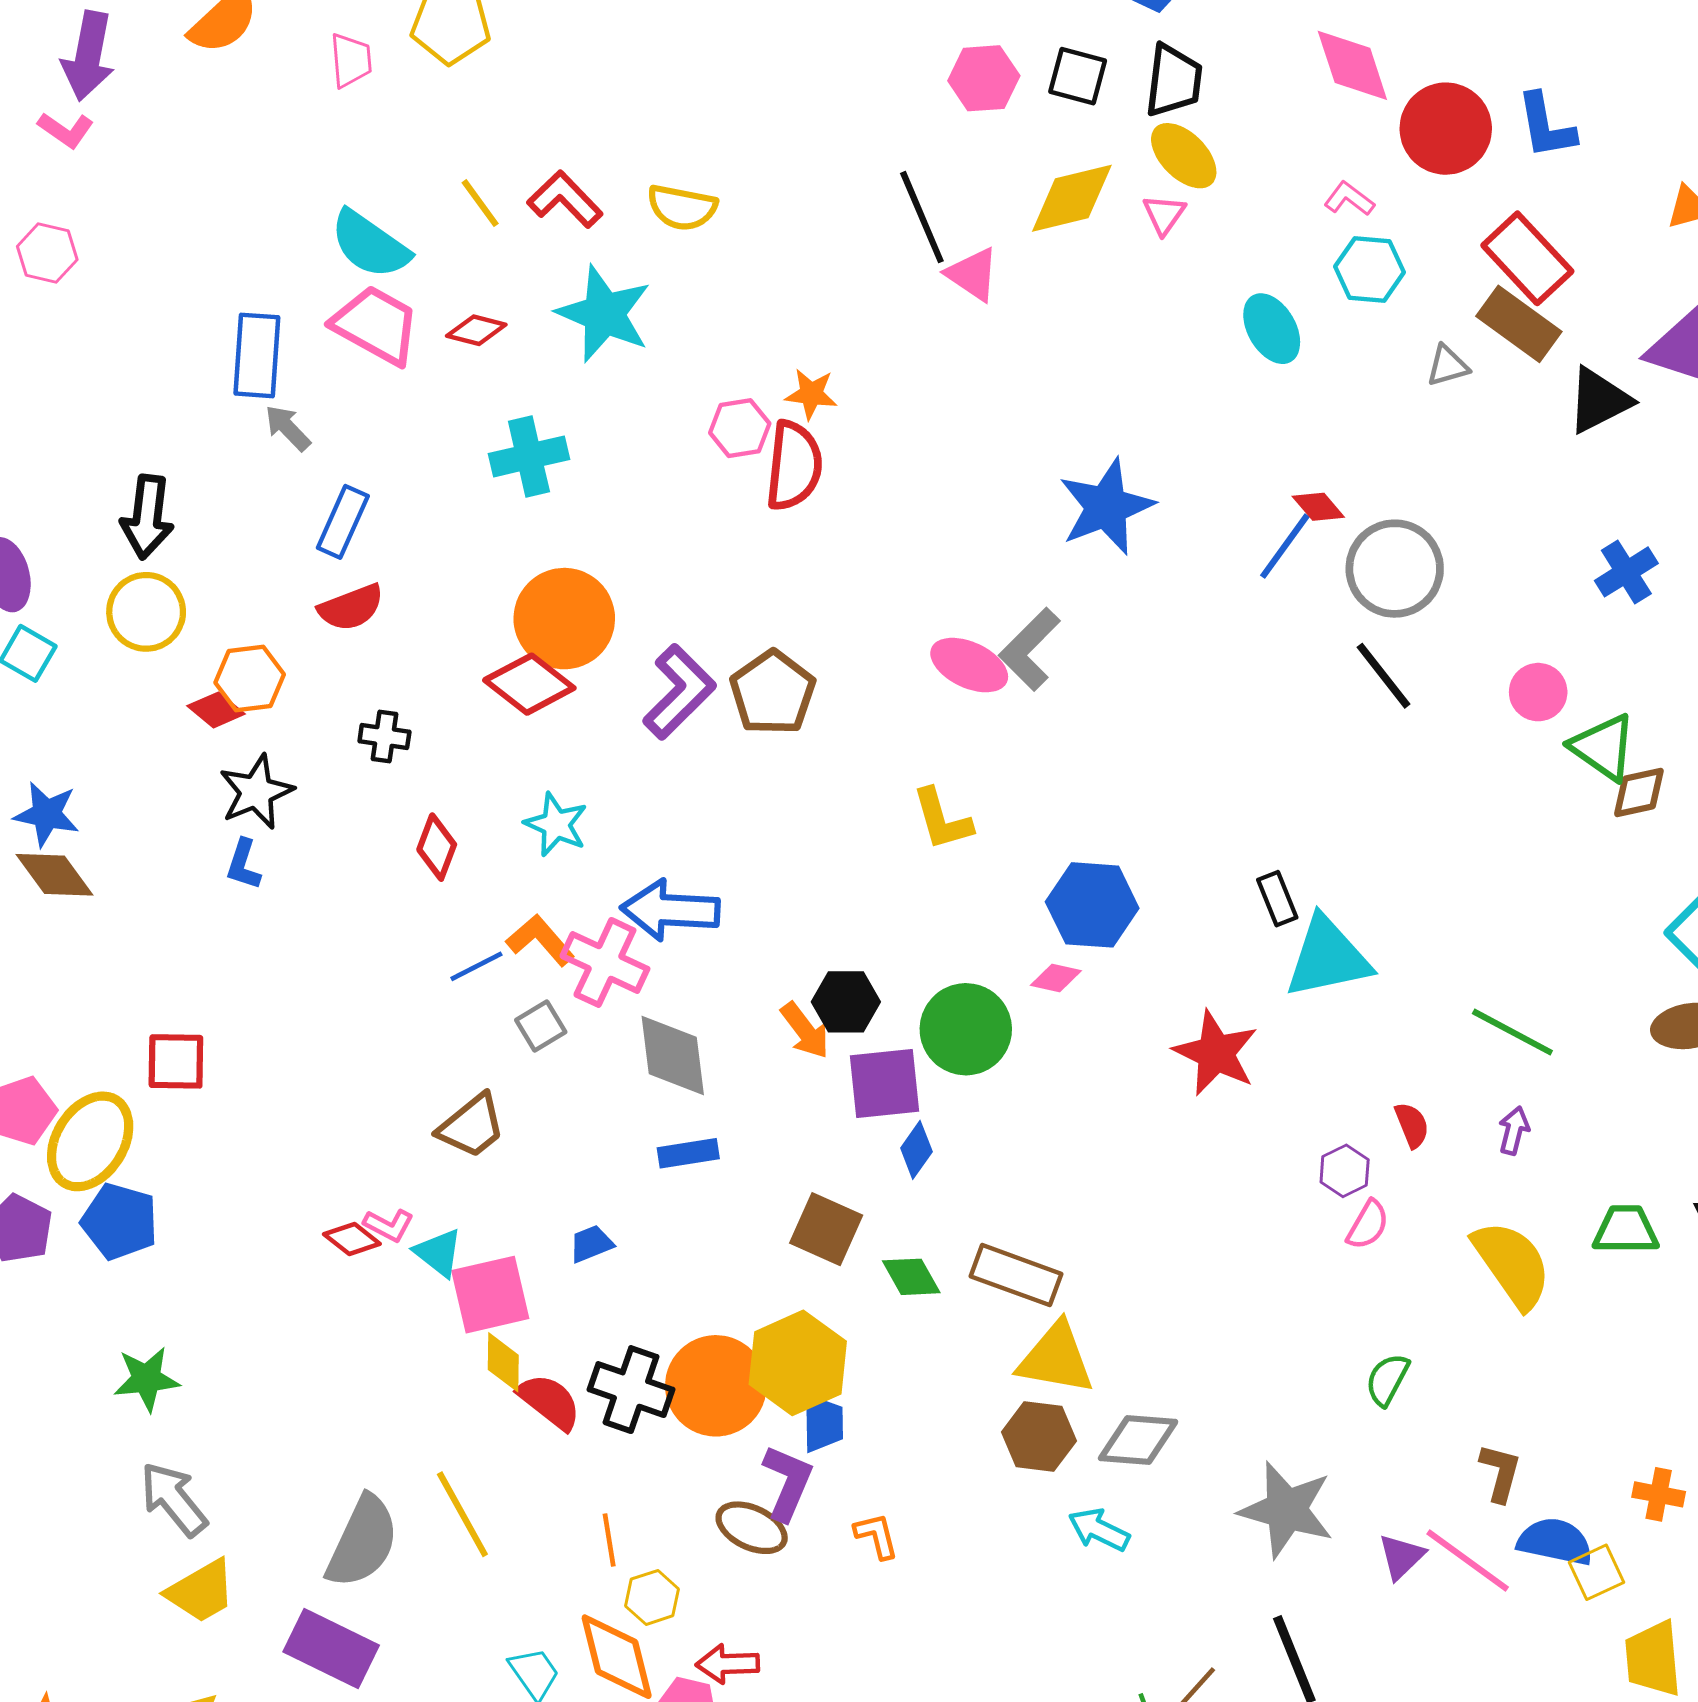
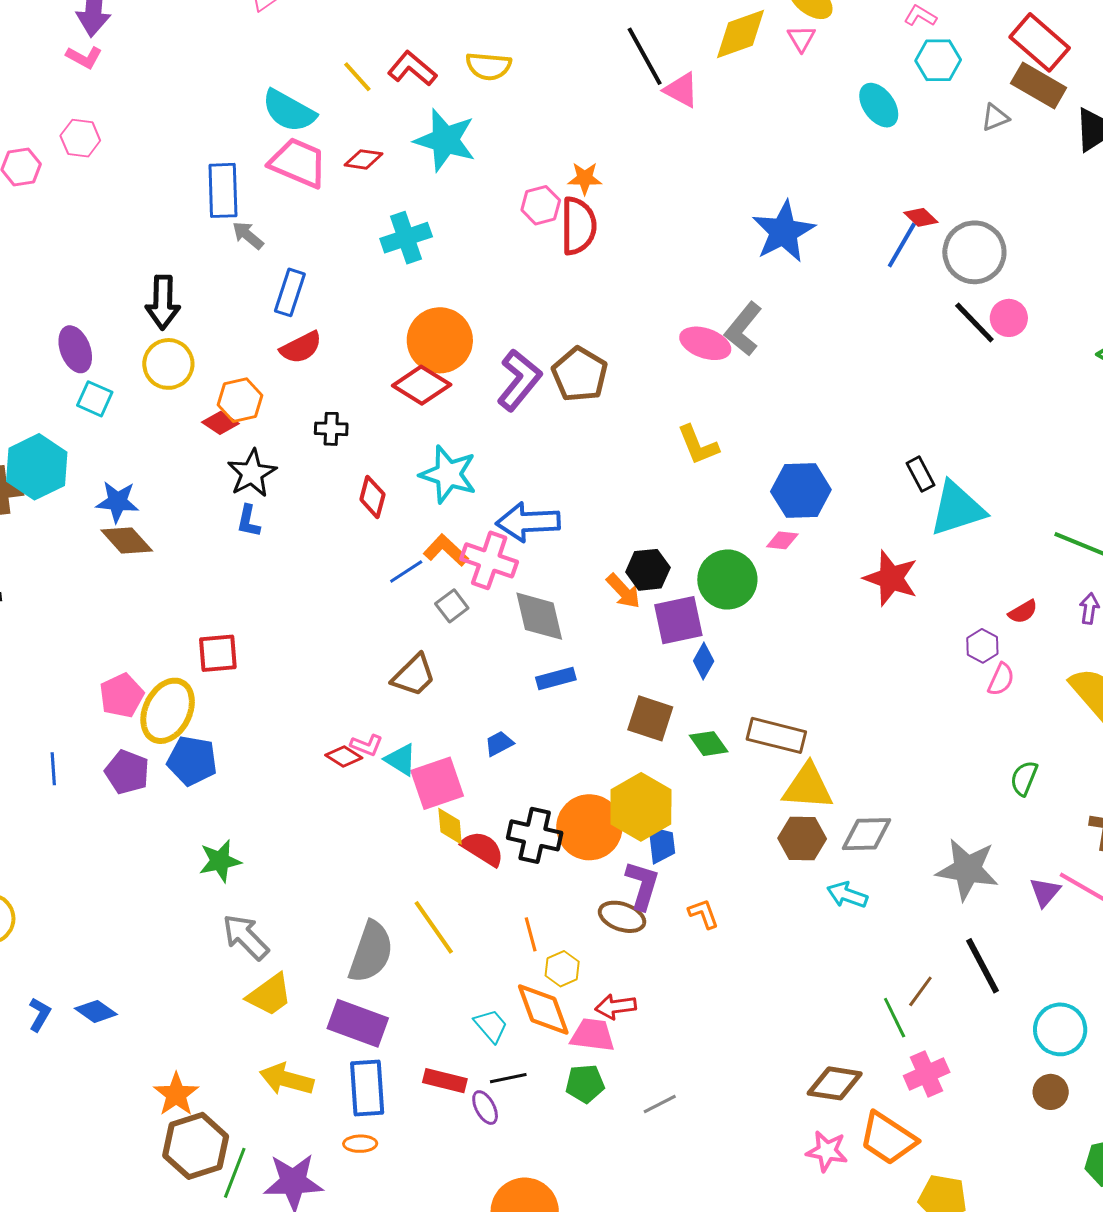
pink circle: (1538, 692) -> (1009, 318), moved
cyan star: (556, 824) -> (448, 474), size x1.4
red semicircle: (1412, 1125) -> (1023, 612), turned 88

